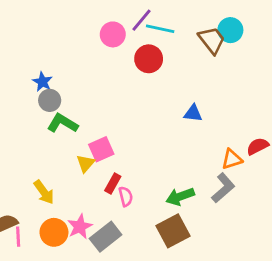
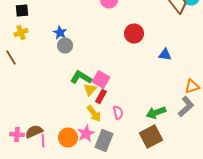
red circle: (149, 59) -> (134, 34), moved
green L-shape: (63, 123) -> (81, 78), moved
pink square: (101, 149) -> (101, 80), turned -36
red rectangle: (113, 184) -> (101, 96), moved
yellow arrow: (44, 192) -> (94, 114), moved
gray rectangle: (106, 237) -> (104, 140), turned -30

